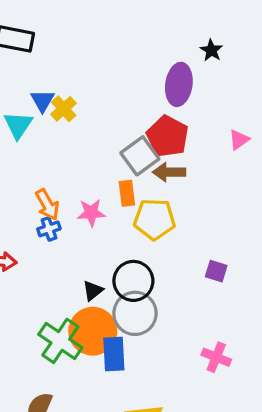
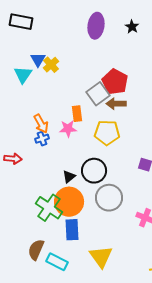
black star: (211, 50) -> (132, 27), moved
purple ellipse: (179, 84) -> (96, 26), moved
orange rectangle: (127, 193) -> (77, 114), moved
gray circle: (135, 313) -> (109, 198), moved
blue rectangle: (114, 354) -> (72, 230), moved

